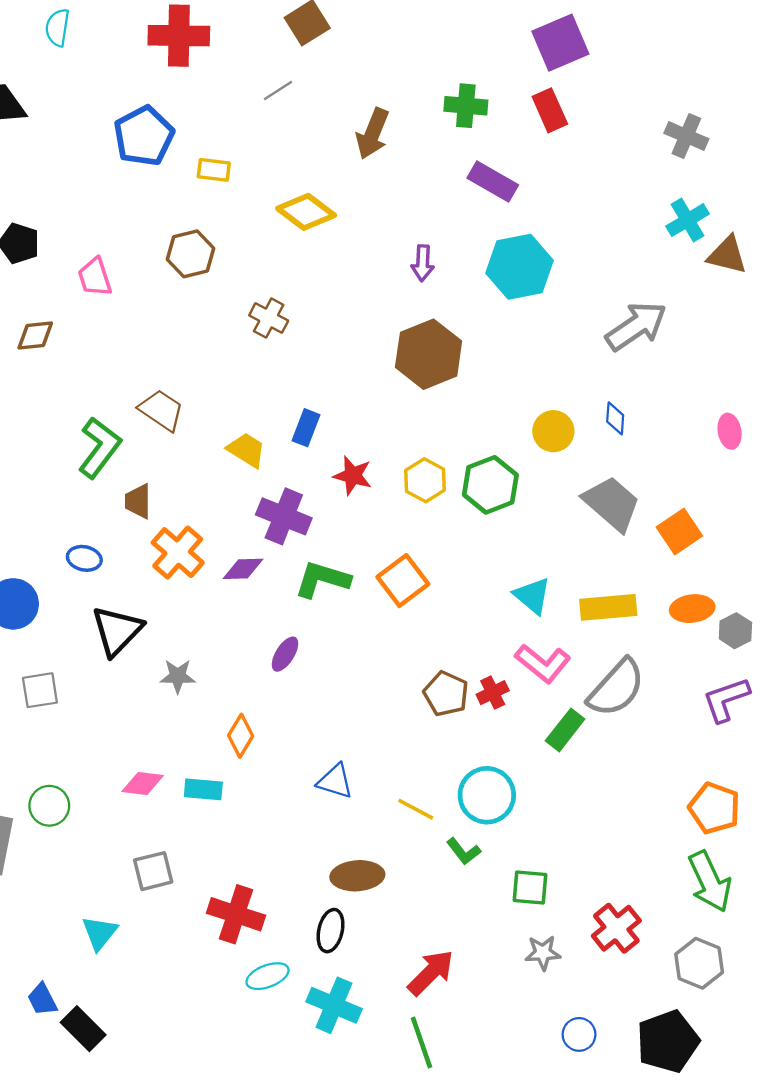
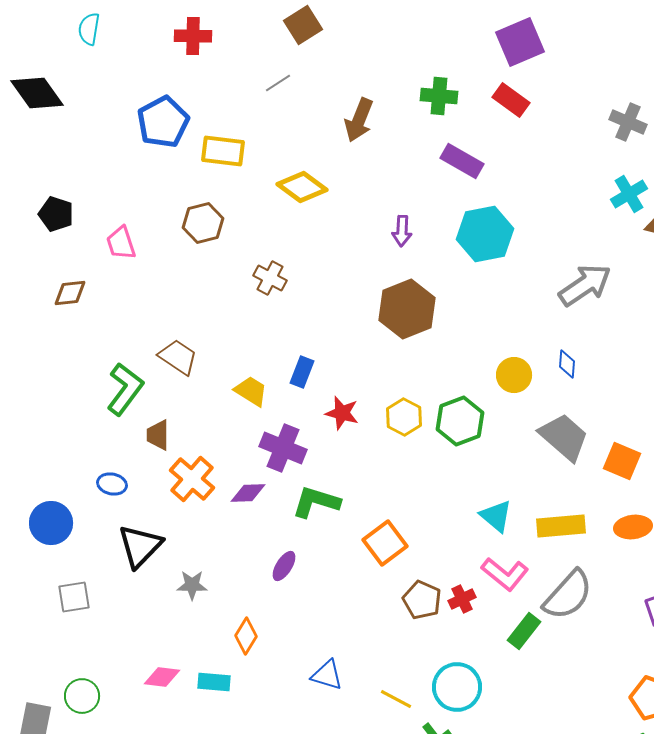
red cross: (179, 36) -> (193, 36), size x0.7
red rectangle: (550, 110) -> (511, 100), turned -30
yellow rectangle: (214, 170) -> (223, 151), size x1.5
orange square: (679, 532) -> (622, 461), turned -33
orange square: (403, 581) -> (385, 543), moved

